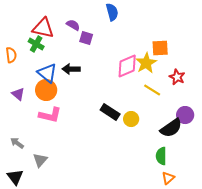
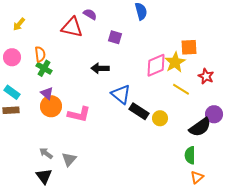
purple semicircle: (73, 25) -> (90, 14), moved
green cross: (36, 44) -> (44, 68), moved
blue triangle: (47, 73) -> (121, 94), moved
orange circle: (46, 90) -> (51, 106), moved
gray arrow: (17, 143) -> (46, 153), moved

